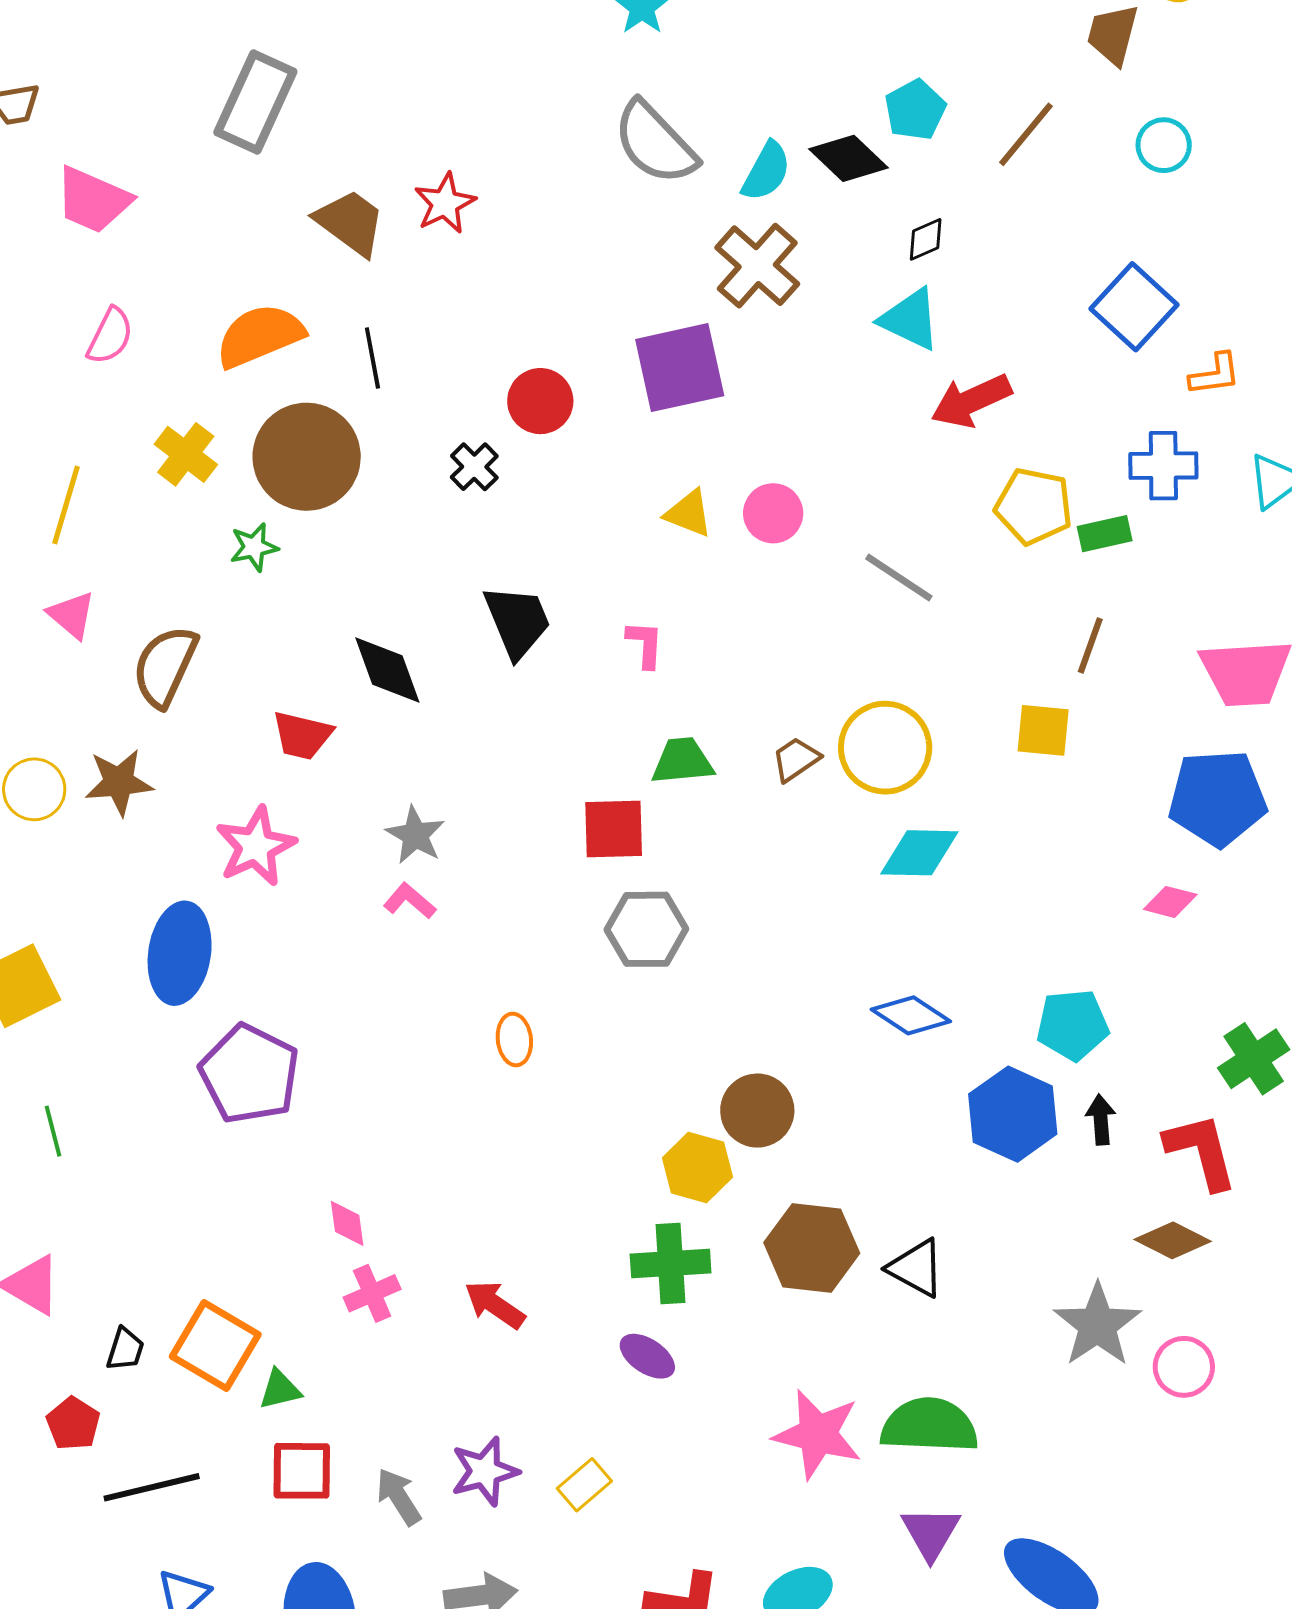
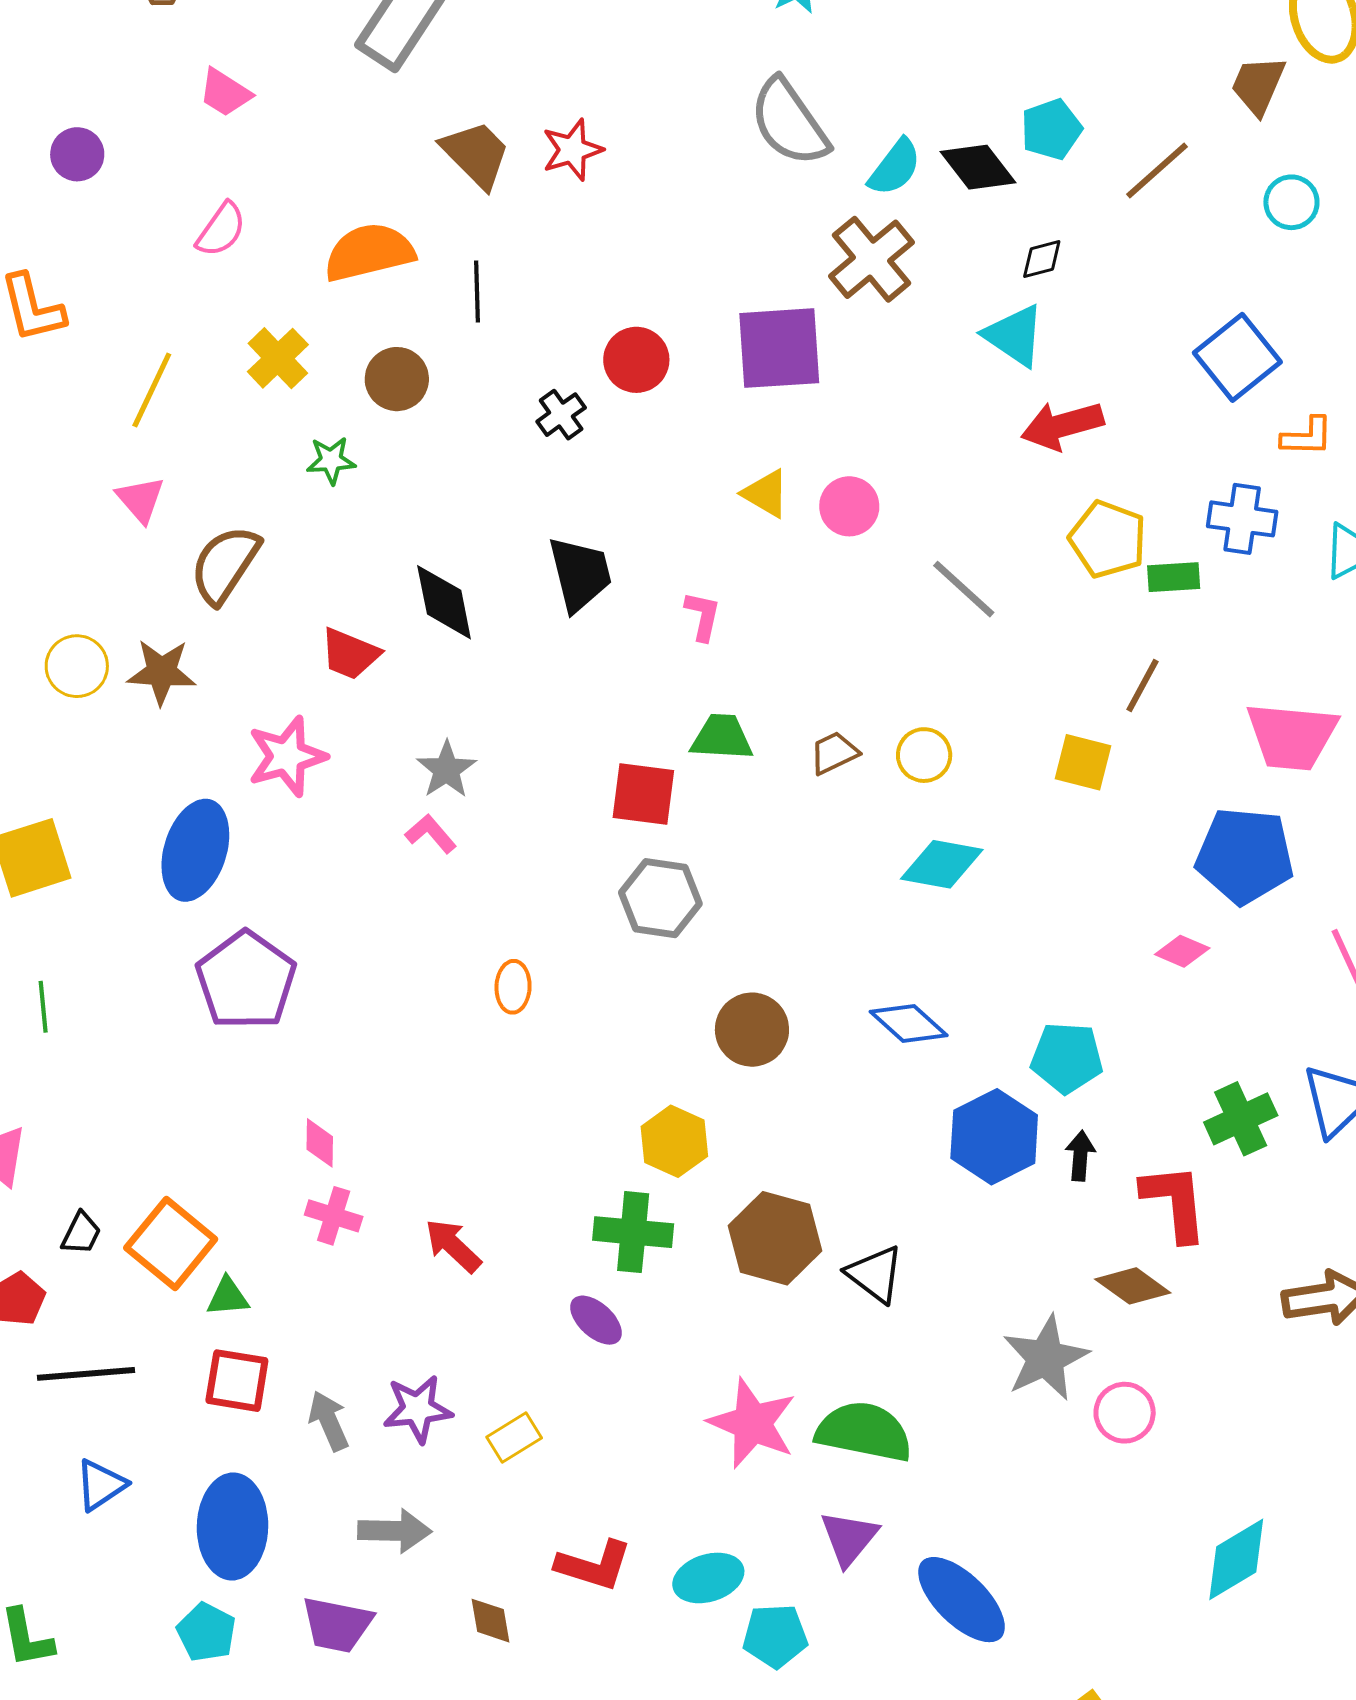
pink trapezoid: (93, 200) -> (225, 93), size x0.7
brown circle: (307, 457) -> (397, 379), size x0.6
yellow circle: (885, 748) -> (924, 755), size x0.6
brown circle: (757, 1111) -> (752, 1030), moved
pink cross: (372, 1293) -> (334, 1216), turned 32

